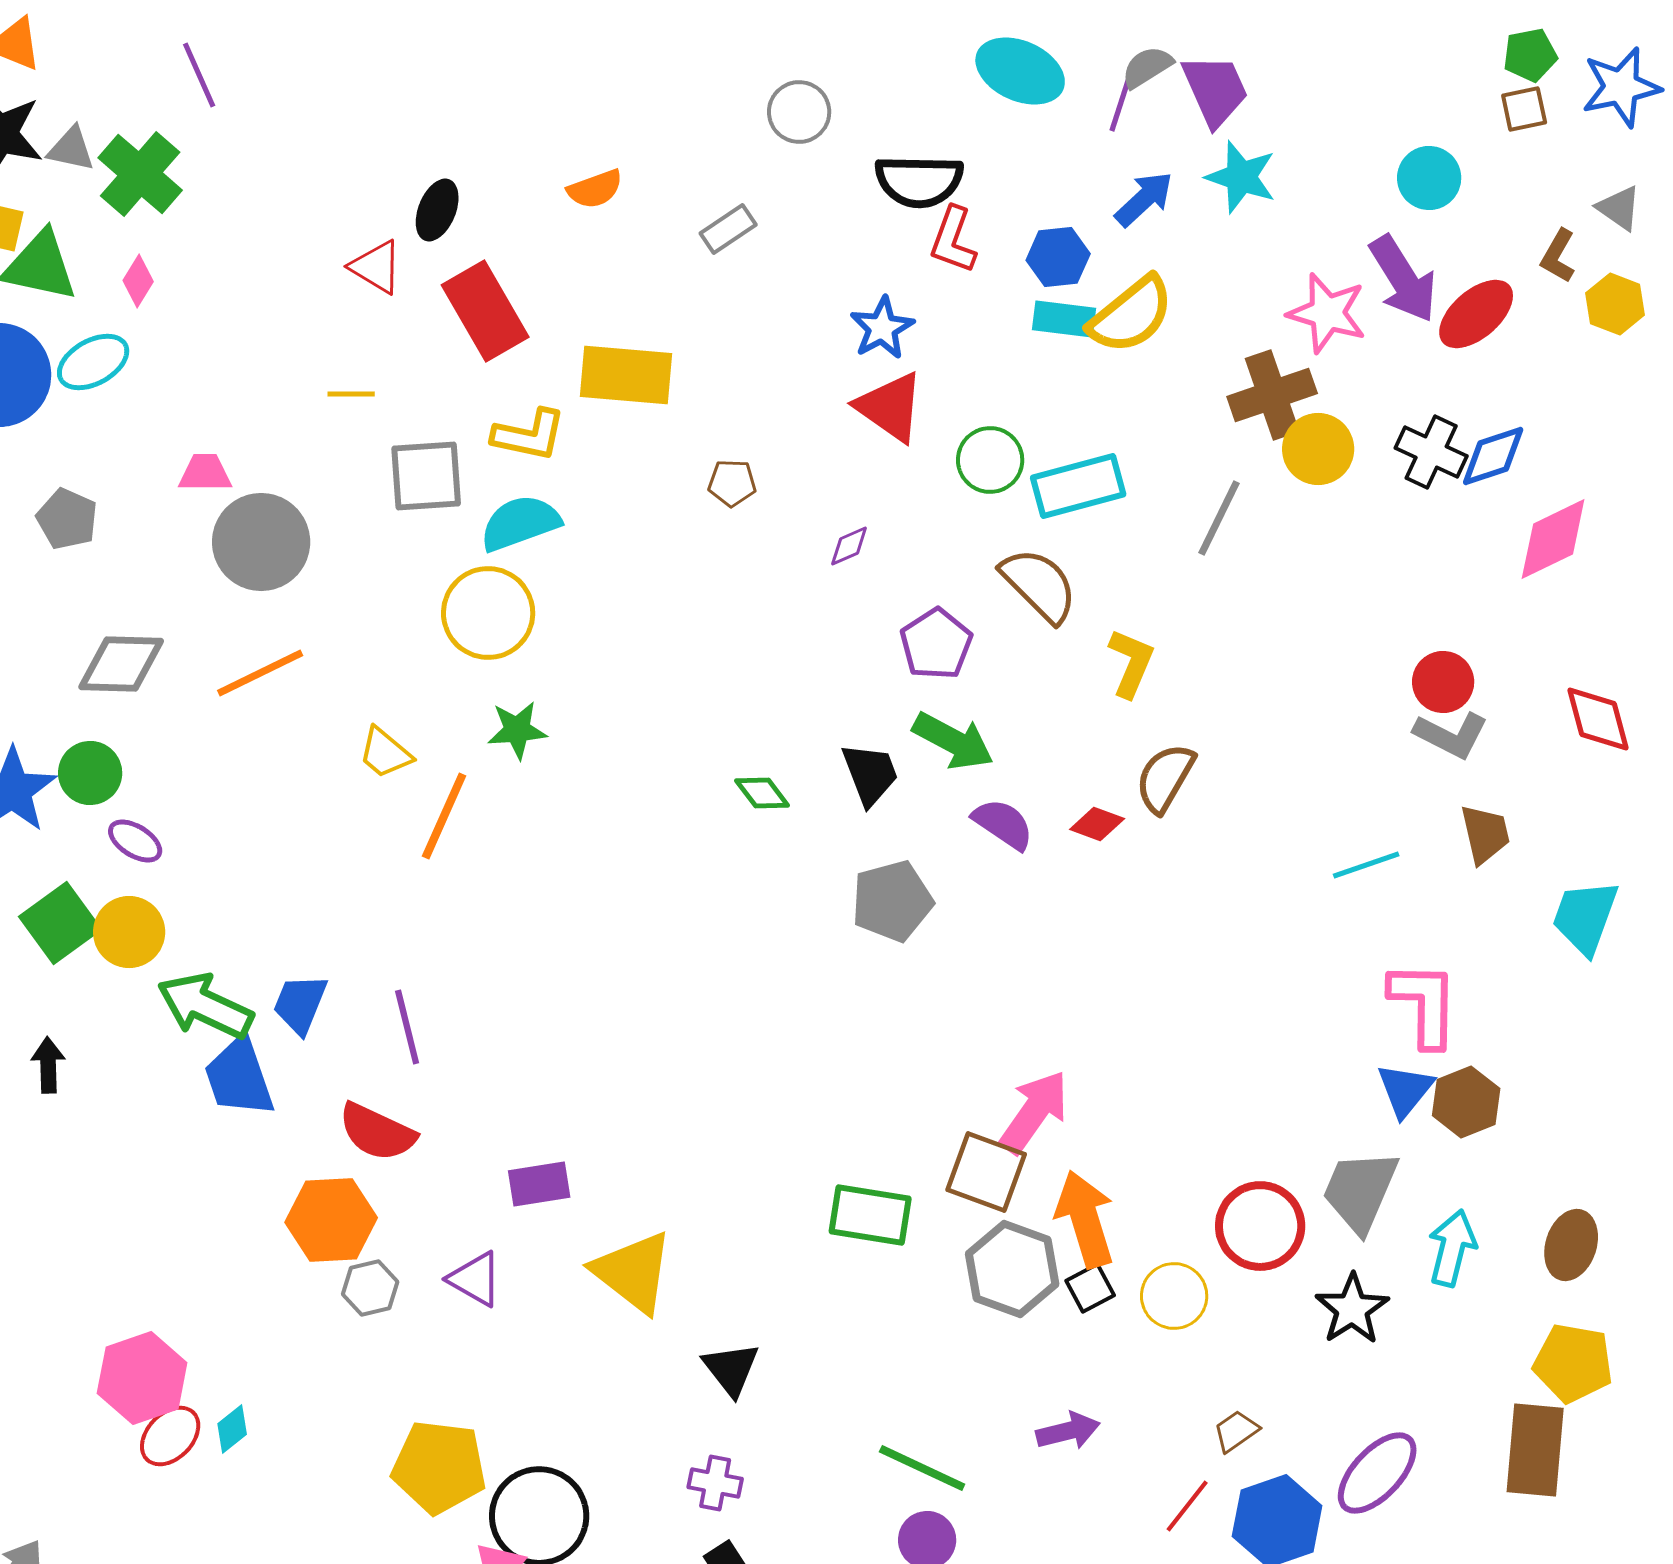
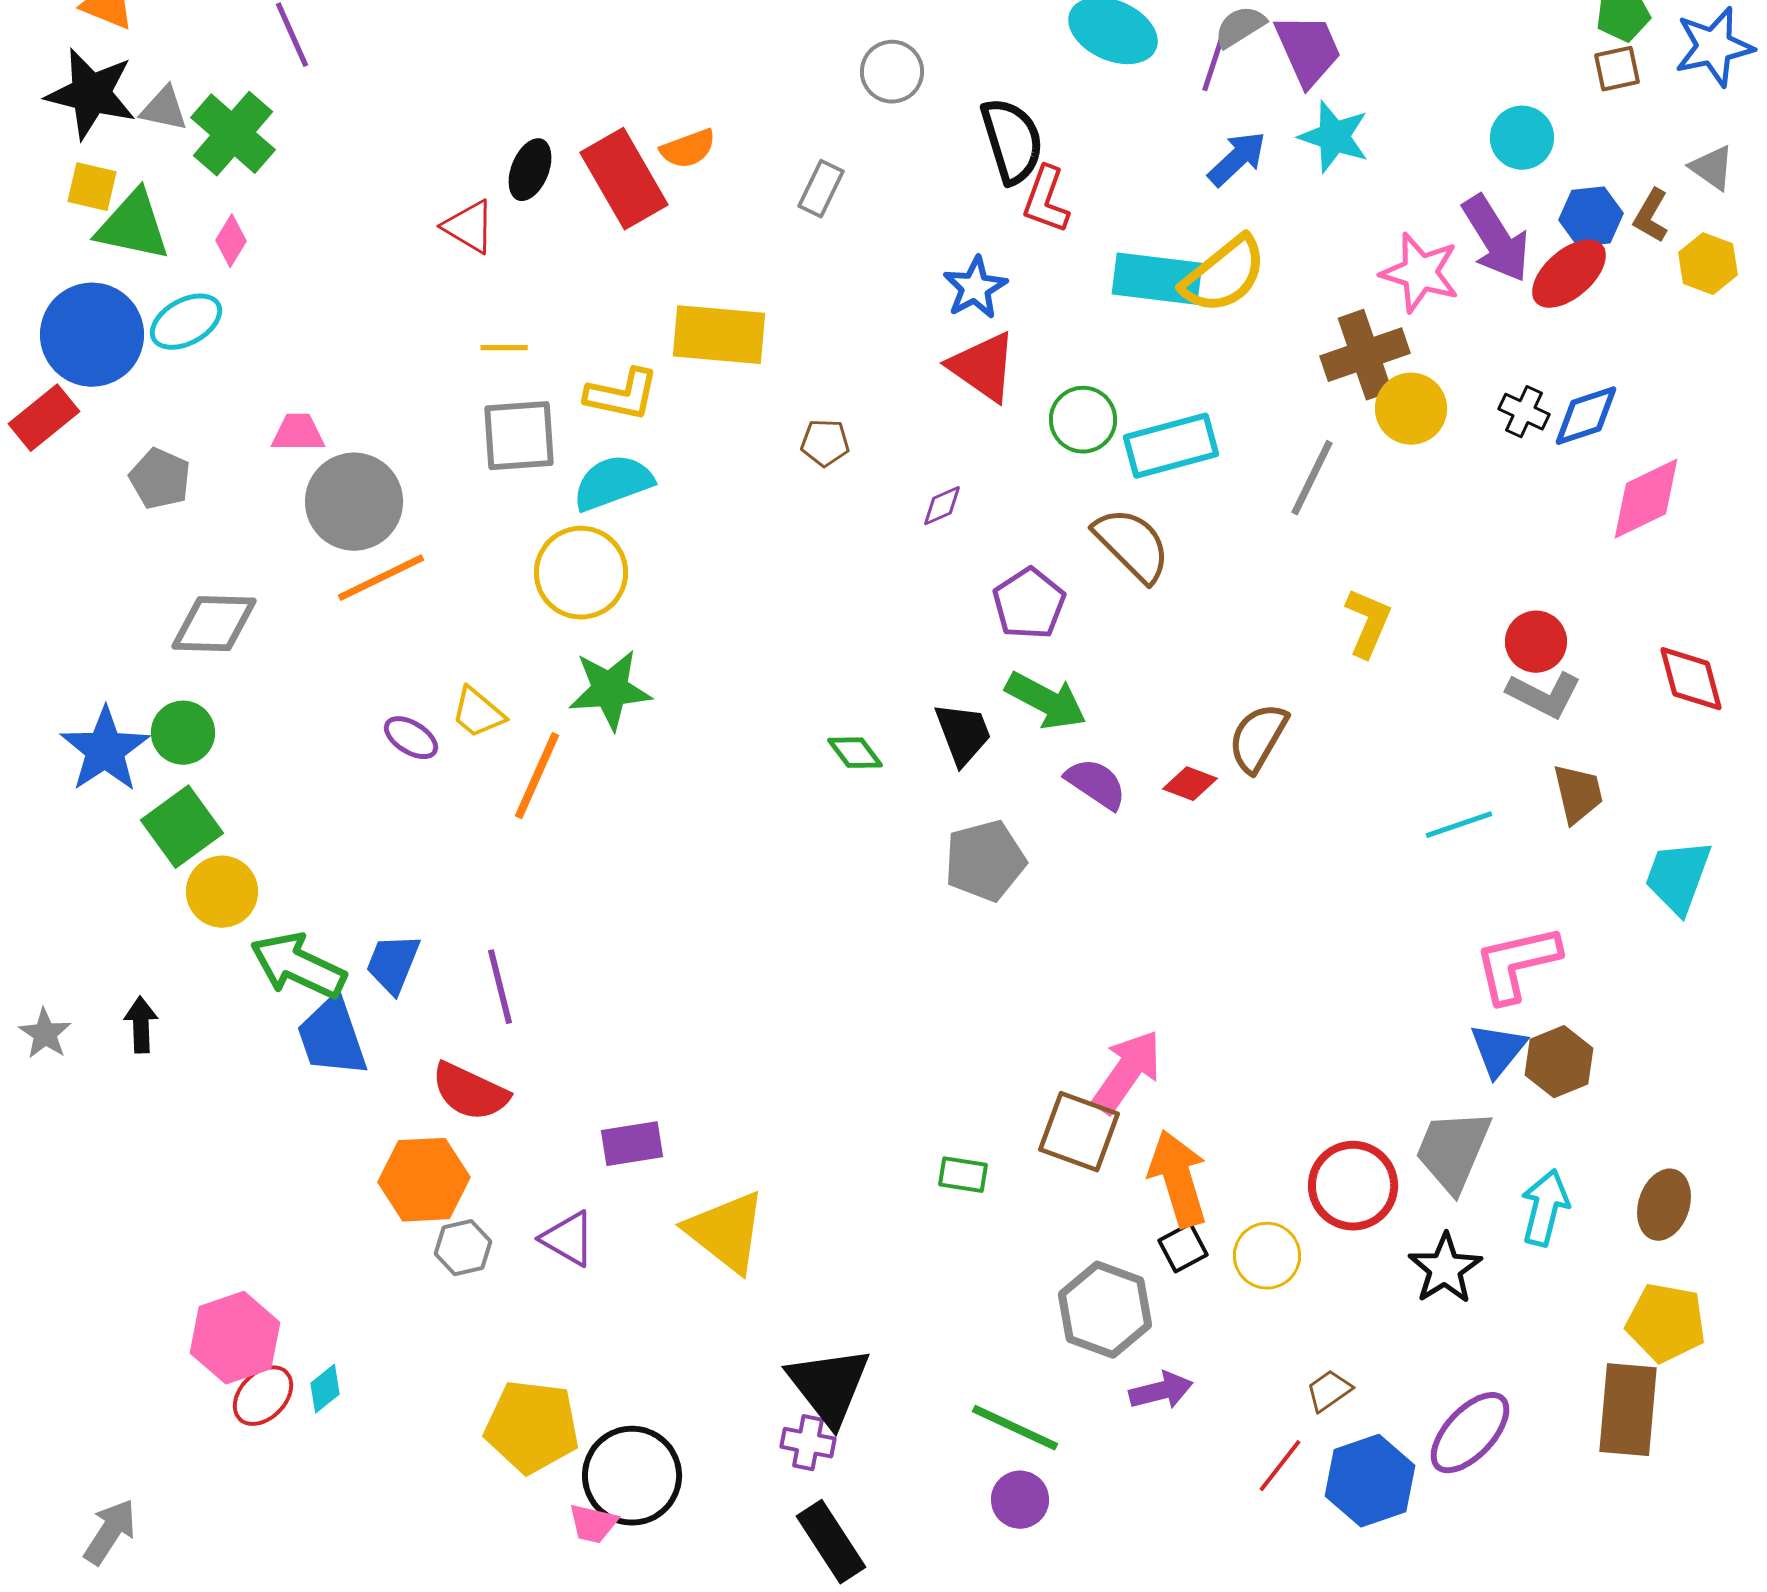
black semicircle: (919, 181) -> (1012, 141), turned -108
gray rectangle: (728, 229) -> (821, 189), turned -30
blue hexagon: (1058, 257) -> (1591, 217), moved
red rectangle: (485, 311) -> (624, 179), moved
cyan rectangle: (1064, 319) -> (1157, 279), size x1.4
yellow line: (351, 394) -> (504, 348), moved
black cross: (1431, 452) -> (1524, 412), size x0.7
yellow L-shape: (1131, 663) -> (1368, 623), moved
orange line: (260, 673) -> (381, 578), moved
green star: (517, 730) -> (610, 690), size x1.4
purple ellipse: (135, 841) -> (411, 738), moved
green square: (60, 923) -> (182, 827), moved
pink L-shape: (1424, 1004) -> (1517, 964), turned -104
green rectangle: (870, 1215) -> (963, 1175), size x0.6
gray hexagon: (1012, 1269) -> (1105, 1310), moved
black triangle: (731, 1369) -> (829, 1386), moved, size x1.5

